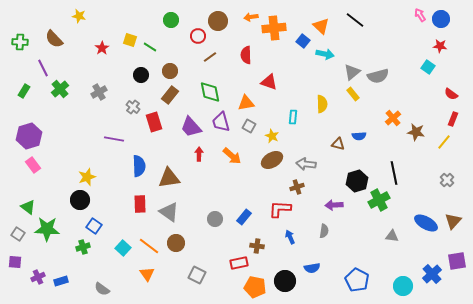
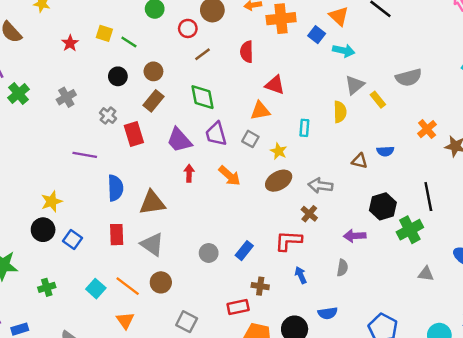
gray triangle: (352, 72) -> (355, 85), moved
orange triangle: (246, 103) -> (260, 111), moved
brown cross: (297, 187) -> (309, 214), turned -32
blue square: (94, 226) -> (72, 239), moved

